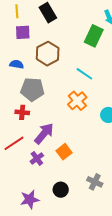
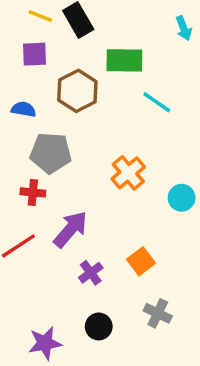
yellow line: (17, 11) -> (40, 16), moved, turned -64
green rectangle: (94, 36) -> (124, 60), moved, turned 65
cyan line: (84, 74) -> (157, 102), moved
orange square: (64, 152) -> (141, 261), moved
purple cross: (37, 158) -> (91, 273), moved

